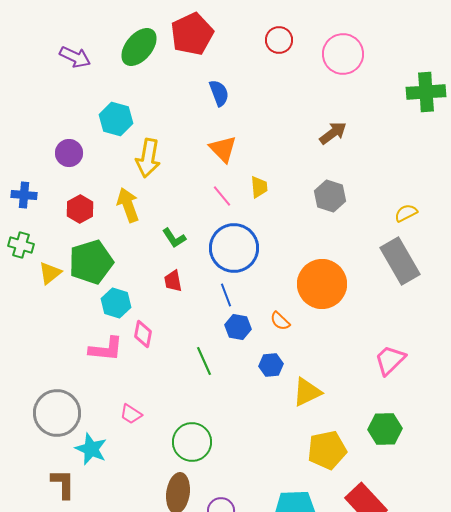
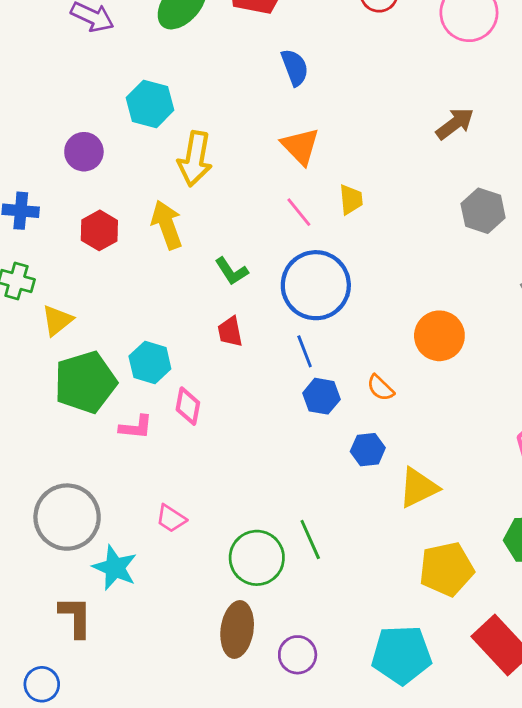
gray hexagon: (330, 196) -> (483, 211), moved
green pentagon: (91, 262) -> (85, 382), moved
orange circle: (322, 284) -> (439, 336), size x0.7
pink L-shape: (106, 349) -> (136, 427), size x0.7
green line: (204, 361) -> (310, 540), moved

